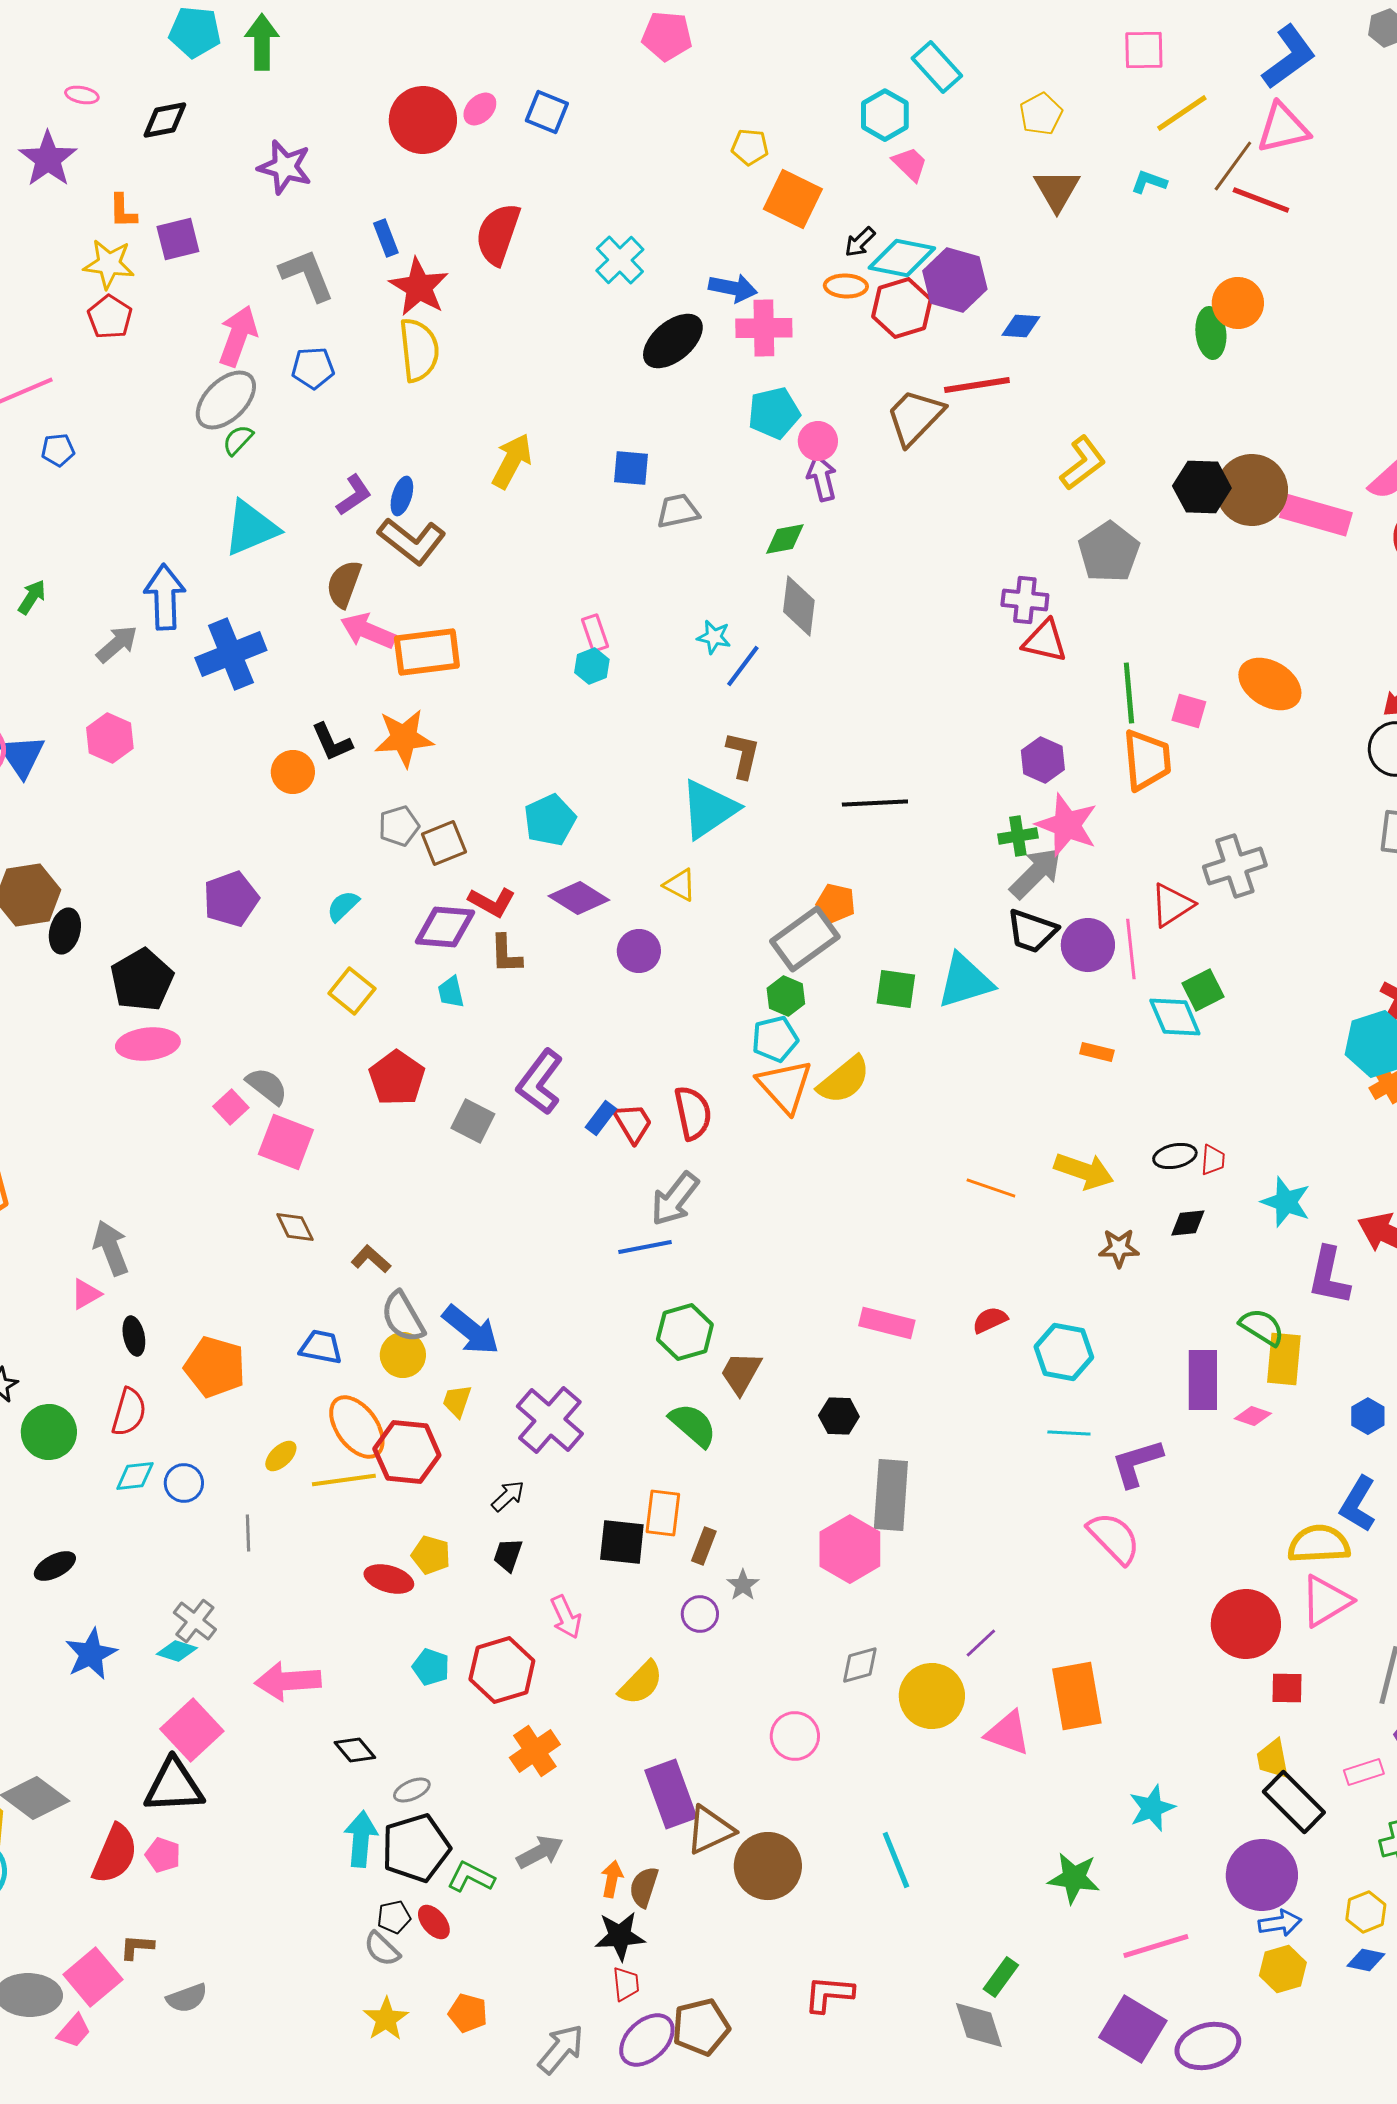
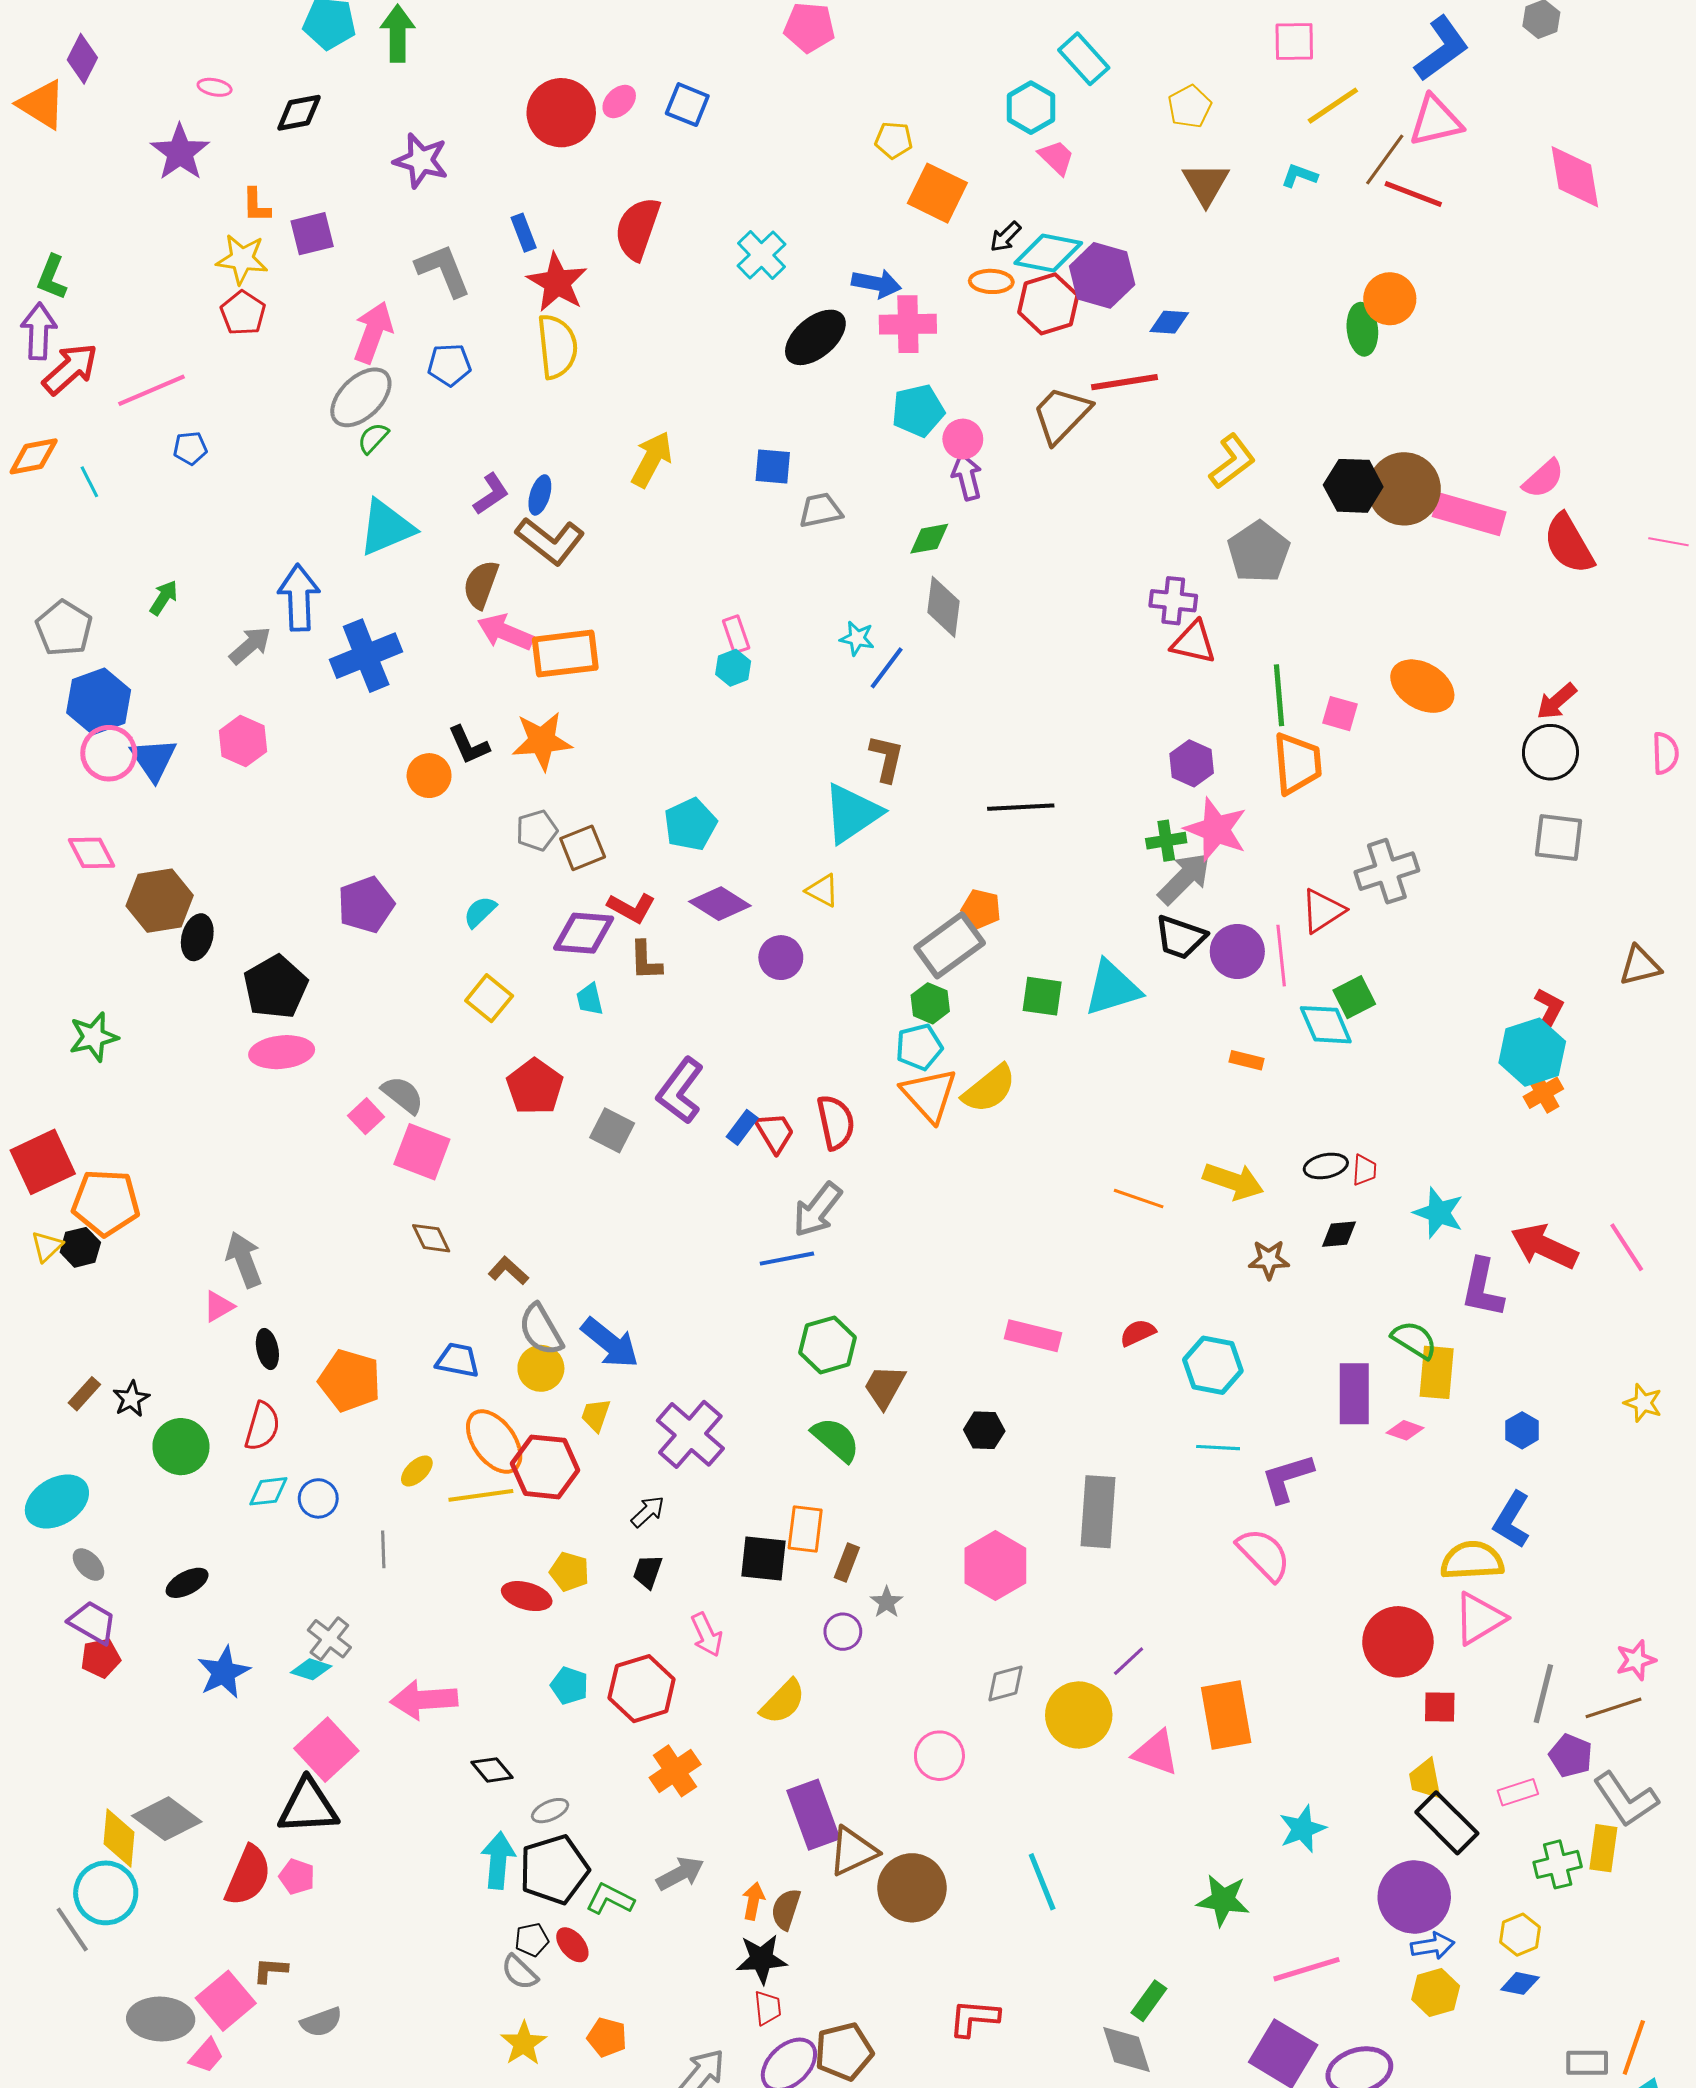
gray rectangle: (891, 1495) -> (1098, 1512), moved

